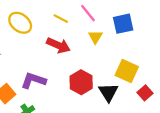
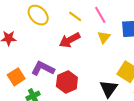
red arrow: (58, 45) -> (70, 40), turned 120
red hexagon: (81, 82) -> (67, 82), moved

